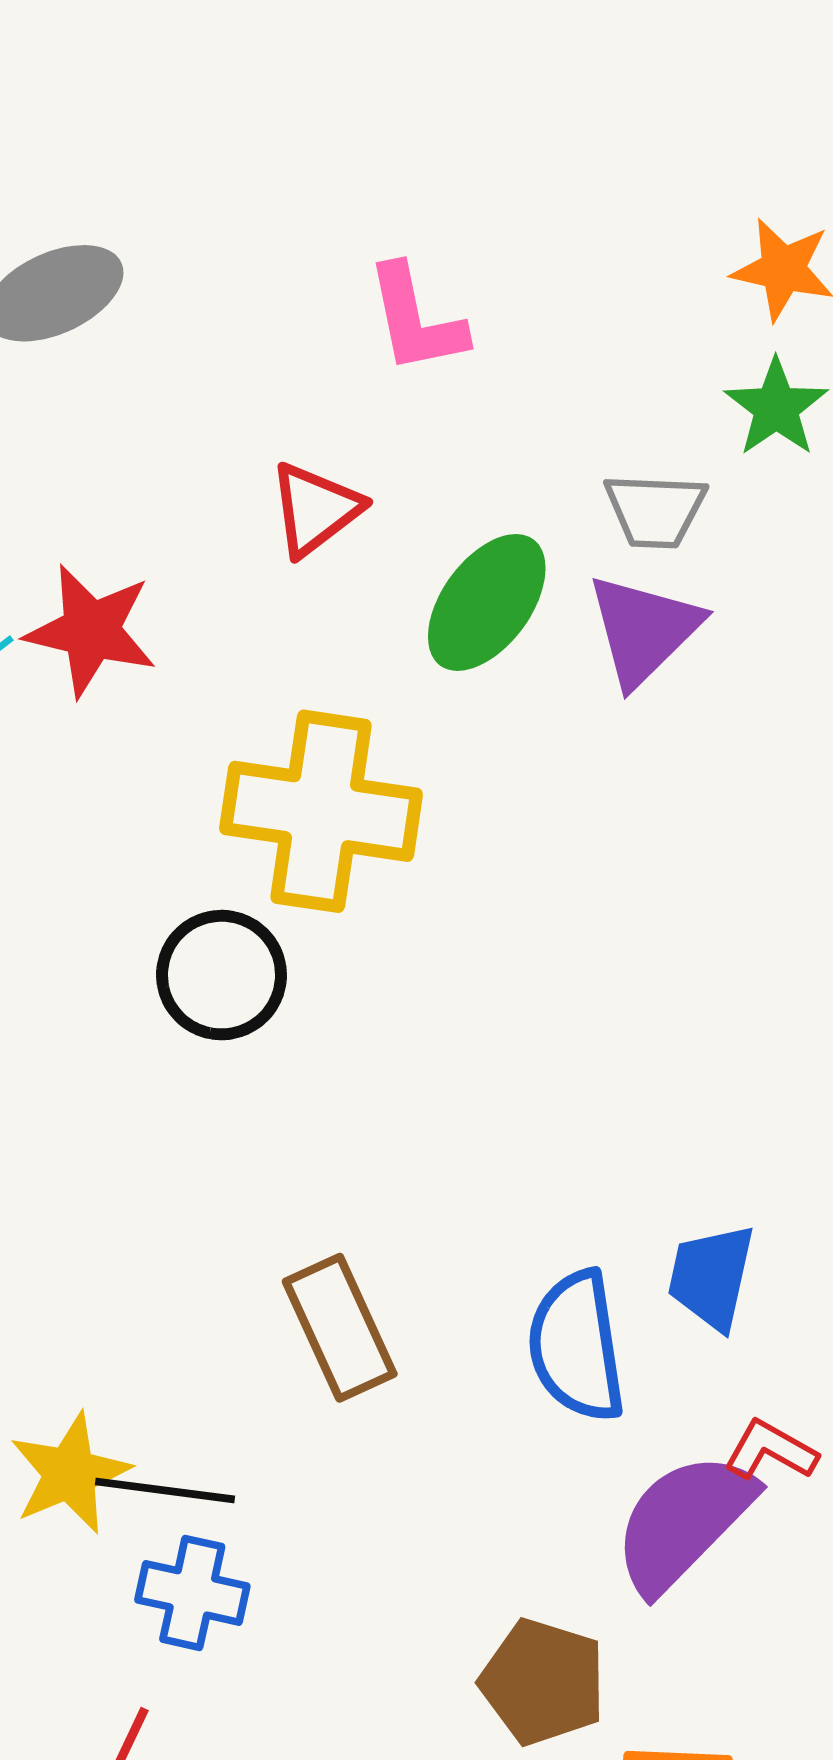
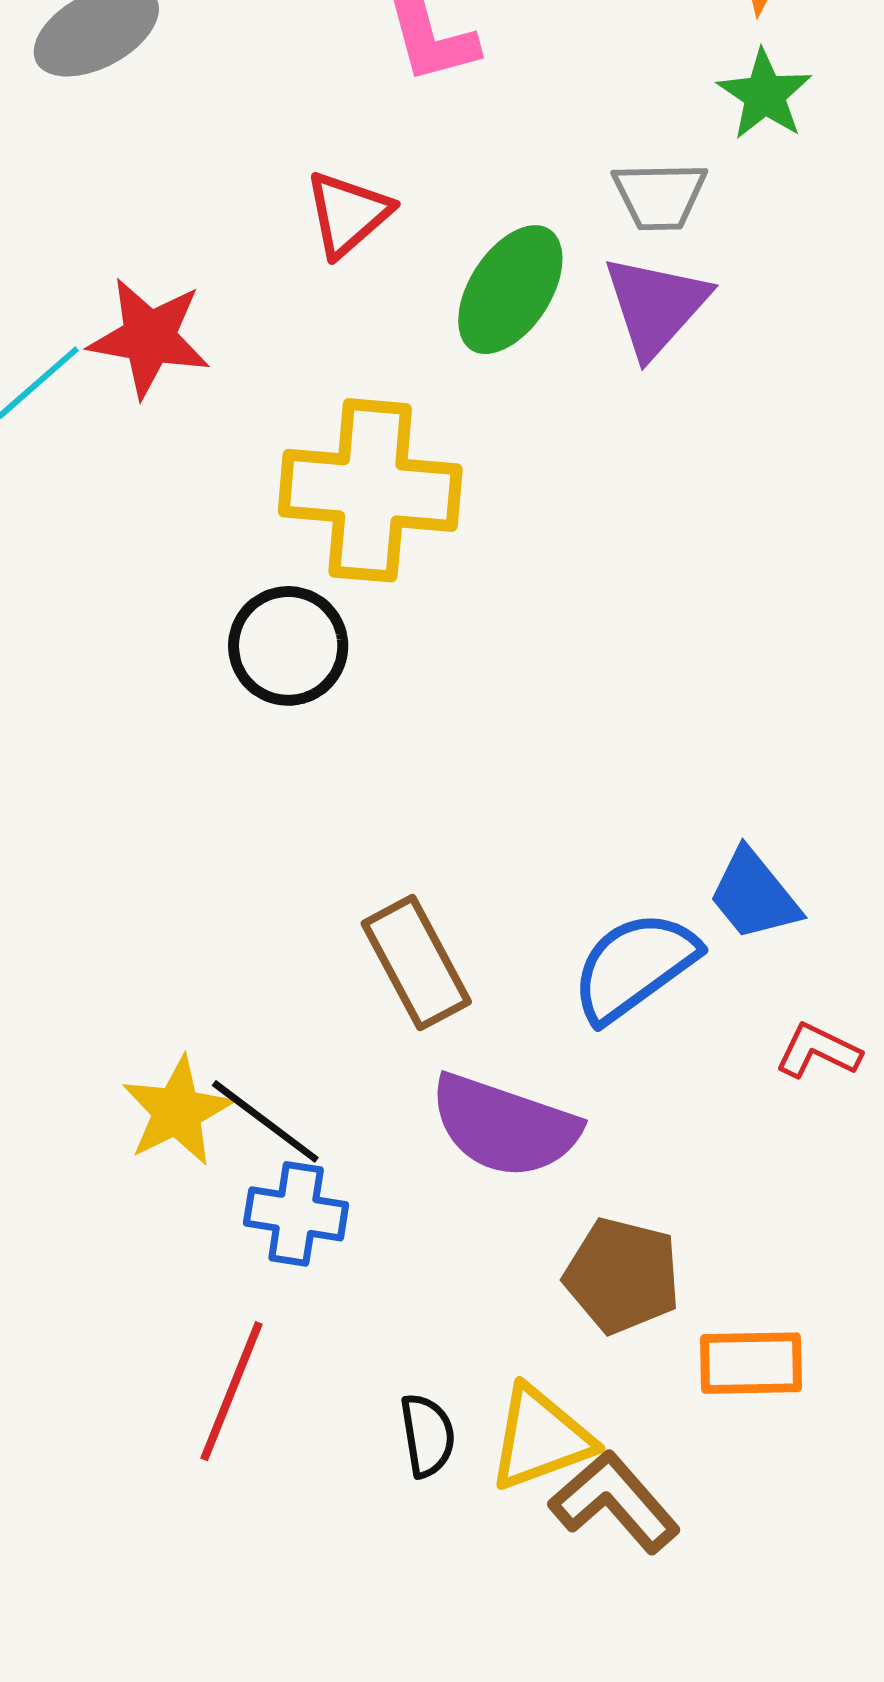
blue trapezoid: (711, 1277) -> (754, 895), turned -48
blue semicircle: (577, 1346) -> (634, 966), turned 66
black line: (165, 1490) -> (265, 1121), turned 33
purple semicircle: (684, 1522) -> (504, 1126), moved, turned -112

